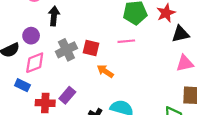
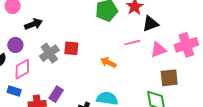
black arrow: (54, 16) -> (34, 24), turned 72
pink line: (126, 41) -> (132, 43), moved
orange arrow: (105, 71) -> (108, 62), moved

